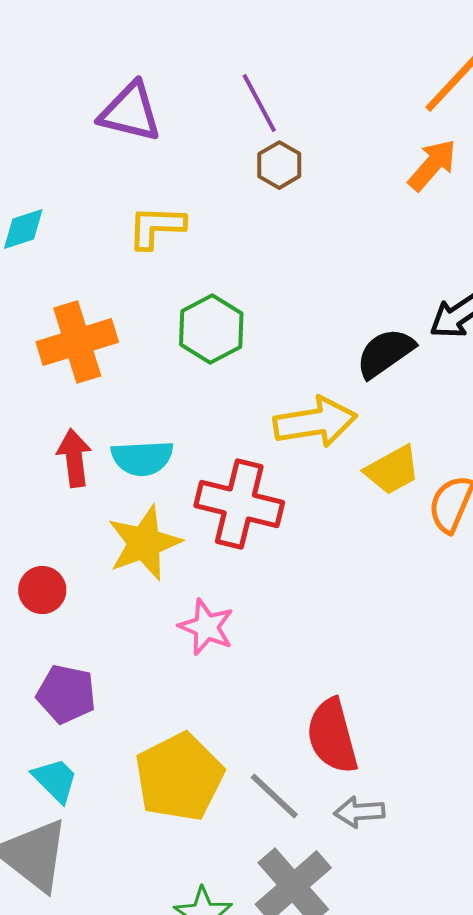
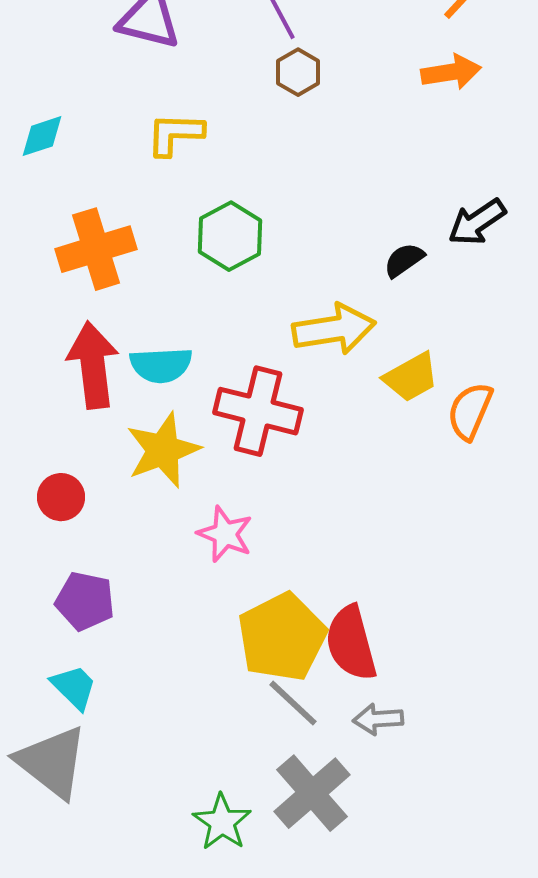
orange arrow: (432, 165) -> (451, 72), turned 40
black semicircle: (385, 353) -> (404, 260), size x0.7
red arrow: (74, 458) -> (93, 365), size x1.5
yellow pentagon: (179, 777) -> (282, 637), moved

